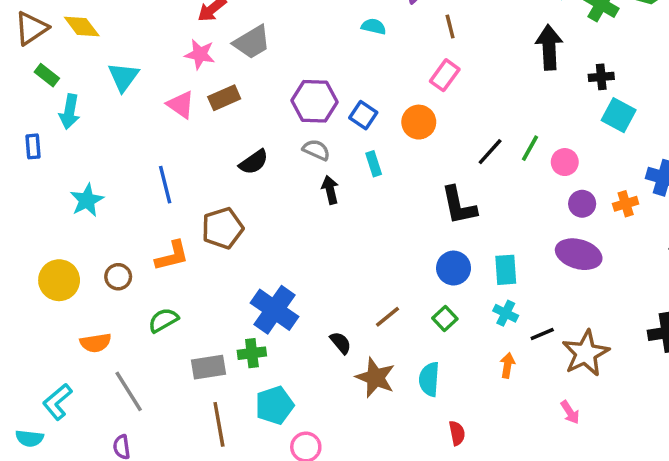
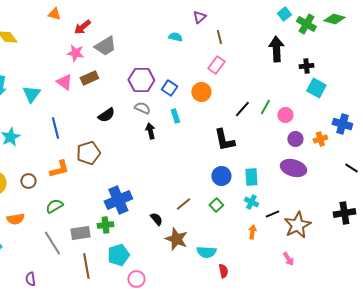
cyan triangle: (123, 77) -> (31, 94), moved
blue cross: (275, 310) -> (118, 200), turned 32
cyan semicircle: (429, 379) -> (206, 252), moved, turned -90
gray line: (129, 391) -> (52, 243), moved

